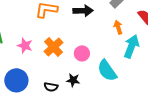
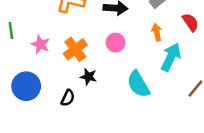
pink circle: (82, 53) -> (116, 43), moved
black star: (73, 80) -> (88, 77), moved
black semicircle: (51, 87) -> (68, 98), turned -80

